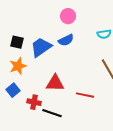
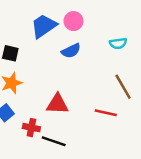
blue trapezoid: (41, 47) -> (44, 26), moved
red line: (85, 95) -> (106, 113), moved

